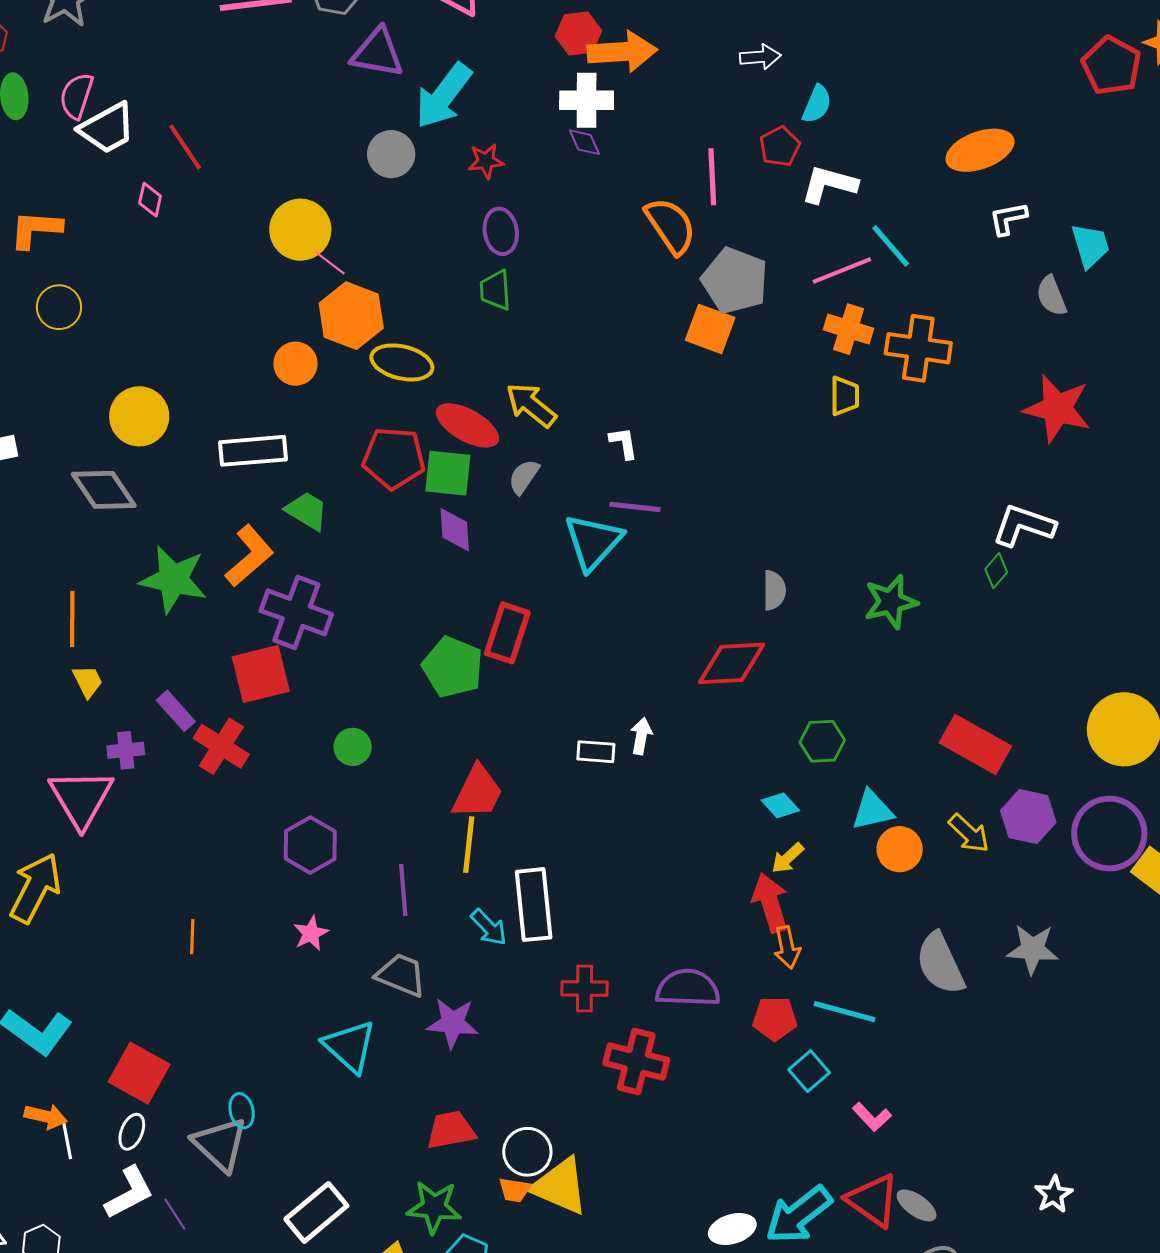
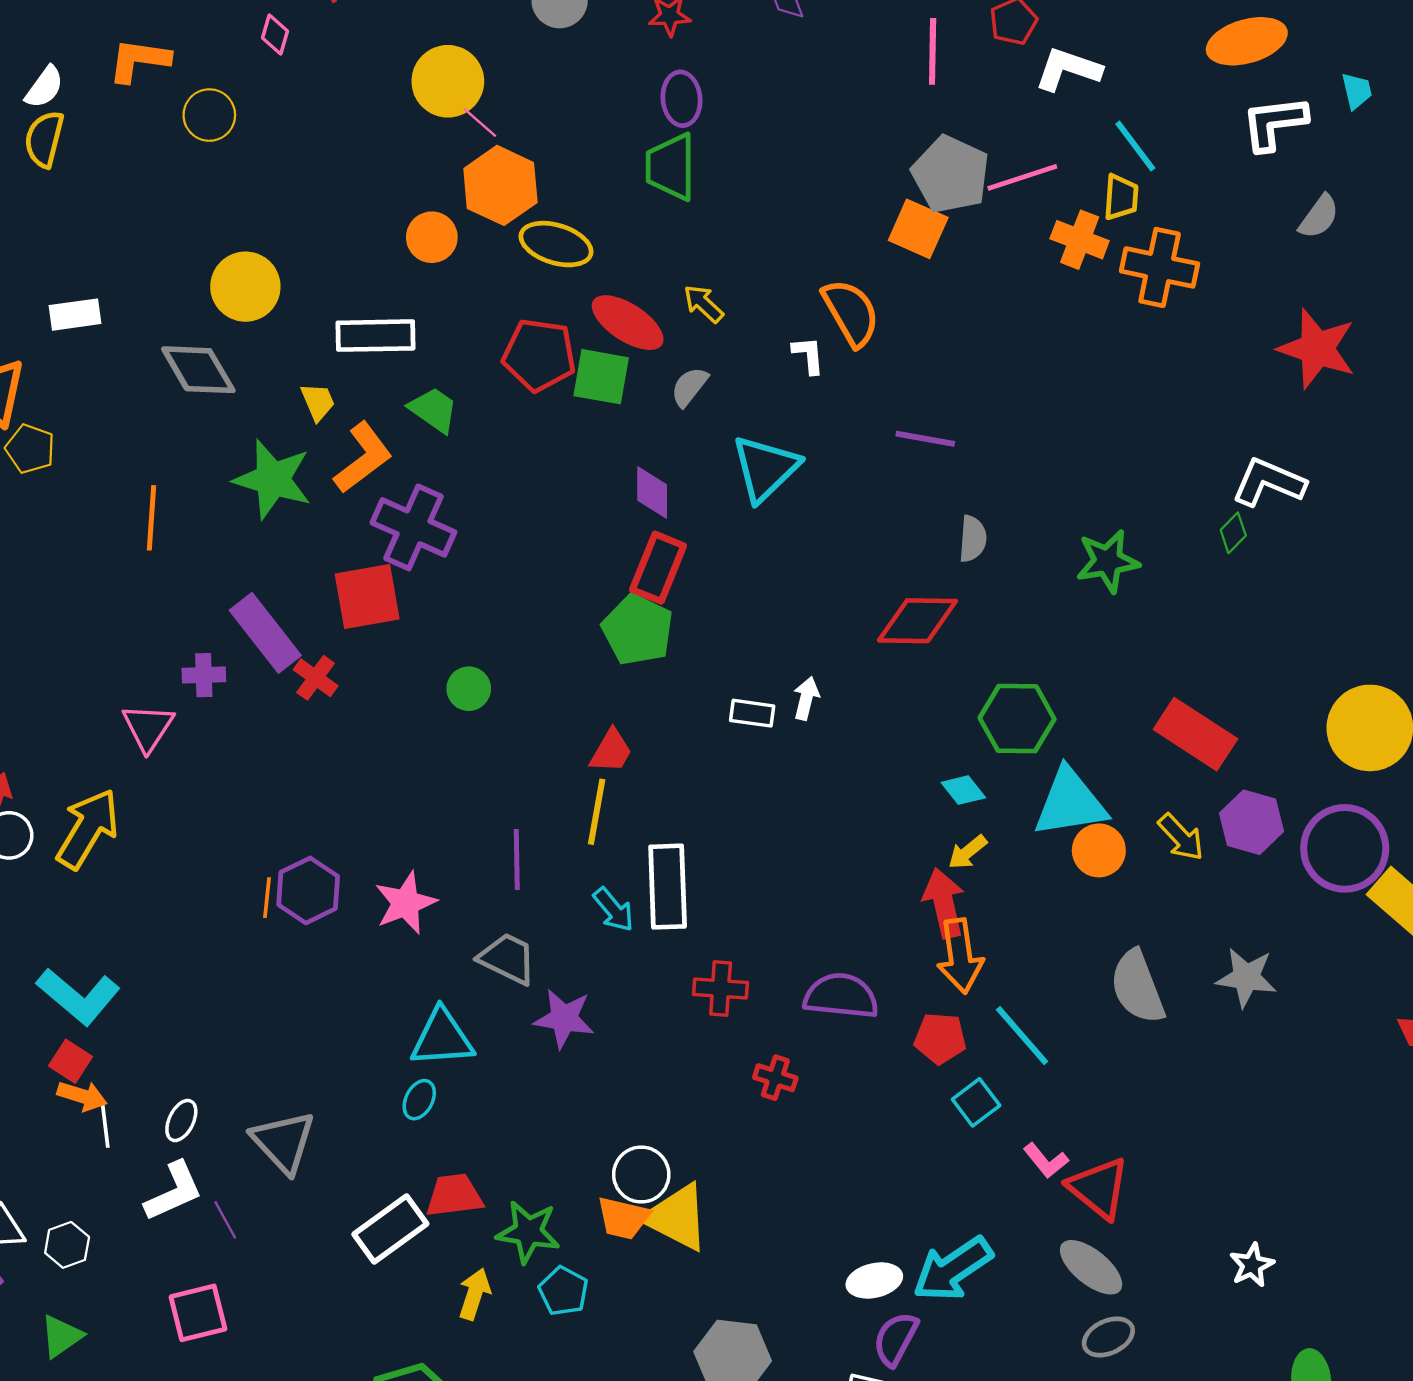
white L-shape: (1008, 218) -> (1274, 123), size x1.5
orange semicircle: (671, 226) -> (851, 313), moved
cyan trapezoid: (1090, 246) -> (1357, 91), moved, size x0.7
pink line: (842, 270) -> (1022, 177), moved
green trapezoid: (495, 290) -> (671, 167), size x1.4
gray semicircle: (1051, 296) -> (1319, 217), turned -126
yellow circle: (59, 307) -> (209, 115), moved
yellow trapezoid: (845, 396) -> (1121, 197), moved
yellow arrow: (531, 405) -> (703, 304), size x0.7
purple line: (635, 507) -> (925, 439), moved
purple diamond: (455, 530) -> (652, 492), moved
green pentagon: (453, 667) -> (638, 630), moved
yellow trapezoid: (88, 681) -> (318, 402), moved
purple rectangle: (176, 711) -> (265, 633), size x1.6
green hexagon: (822, 741) -> (1017, 719), size x1.4
red cross: (221, 746) -> (316, 678), size x0.7
red trapezoid: (478, 792) -> (611, 751), size x0.7
pink triangle: (81, 798) -> (148, 727), size x0.7
cyan triangle: (872, 810) -> (1070, 803), size x1.5
purple hexagon: (310, 845) -> (308, 890), moved
pink star: (311, 933) -> (406, 903), size x1.5
orange arrow: (787, 947) -> (960, 956), size x1.5
cyan line: (845, 1012) -> (1022, 1036), turned 30
cyan triangle: (350, 1046) -> (442, 1038), turned -50
red cross: (636, 1061) -> (775, 1078), size x0.6
red square: (139, 1073) -> (70, 1061), moved, size x0.6
cyan ellipse: (242, 1111) -> (419, 1100), moved, turned 36
red trapezoid: (451, 1130) -> (454, 1195), moved
orange trapezoid: (515, 1190) -> (623, 1218), size x1.4
red triangle: (873, 1200) -> (1099, 1188), moved
gray ellipse: (917, 1205) -> (1091, 1267), size x1.4

